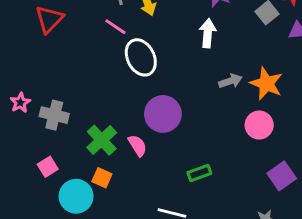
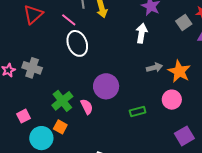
pink line: (115, 27) -> (69, 20), moved
white ellipse: (141, 57) -> (77, 43), moved
gray cross: (54, 115) -> (32, 68), moved
green rectangle: (199, 173) -> (138, 111), moved

